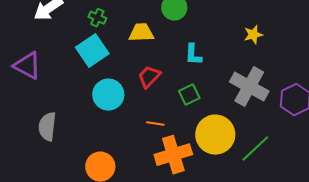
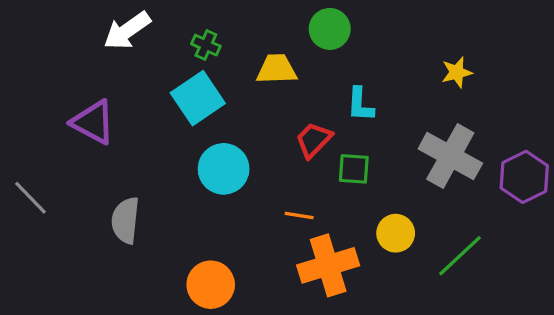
red trapezoid: (149, 77) -> (314, 140), moved
green square: (189, 95) -> (354, 169), turned 30
yellow circle: (215, 135) -> (396, 233), size x0.6

